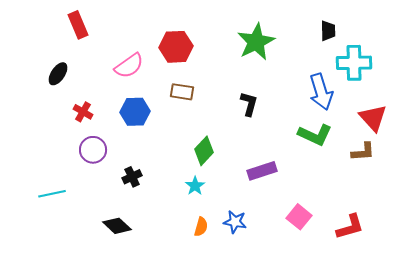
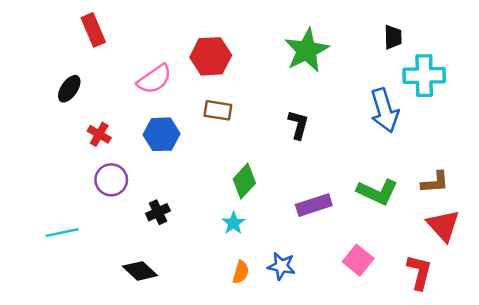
red triangle: (373, 118) -> (443, 225), moved
green L-shape: (315, 135) -> (377, 192), moved
red L-shape: (350, 227) -> (419, 272), turned -60

